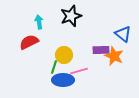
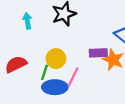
red semicircle: (29, 42) -> (16, 64), moved
pink line: (79, 71) -> (73, 77), turned -48

